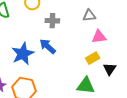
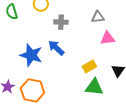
blue star: (23, 54) -> (31, 55), turned -30
yellow rectangle: (93, 58) -> (89, 66), moved

